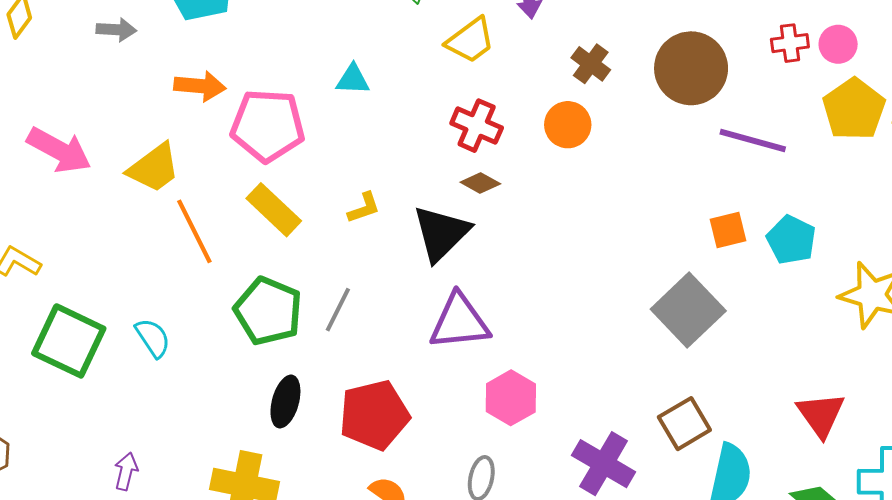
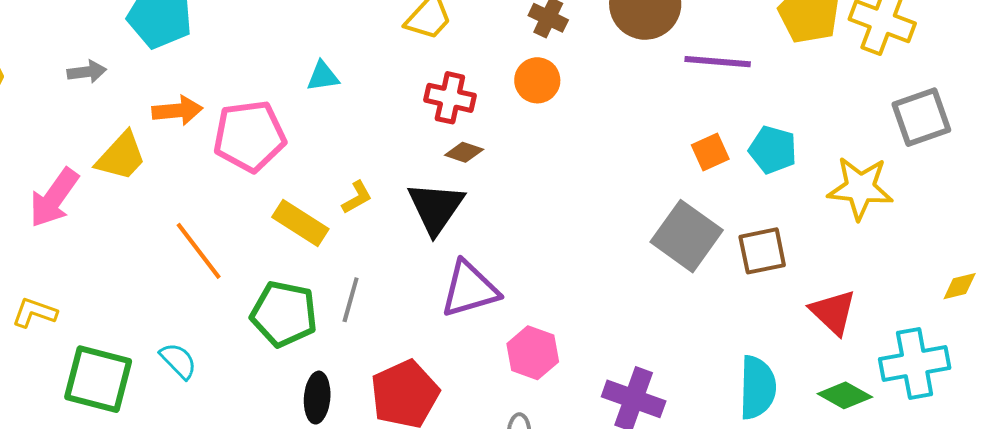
pink arrow: (59, 150) -> (54, 198), turned 108
yellow trapezoid: (154, 168) -> (121, 156), moved
yellow rectangle: (274, 210) -> (300, 223), moved
brown square: (684, 424) -> (762, 251), moved, turned 30

